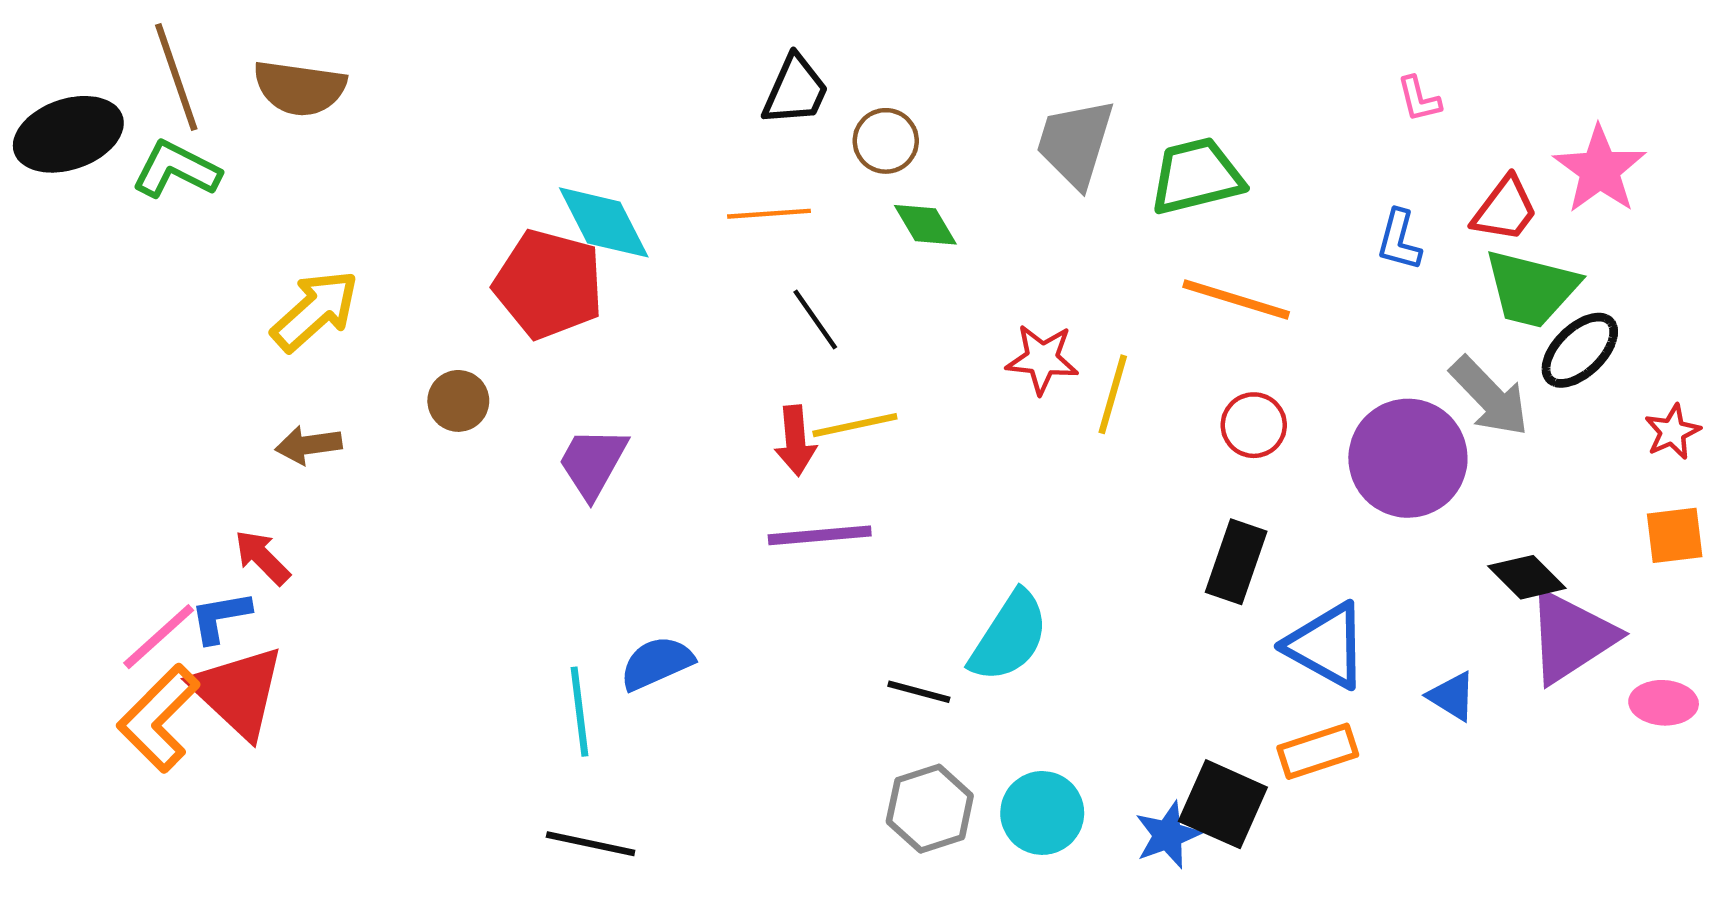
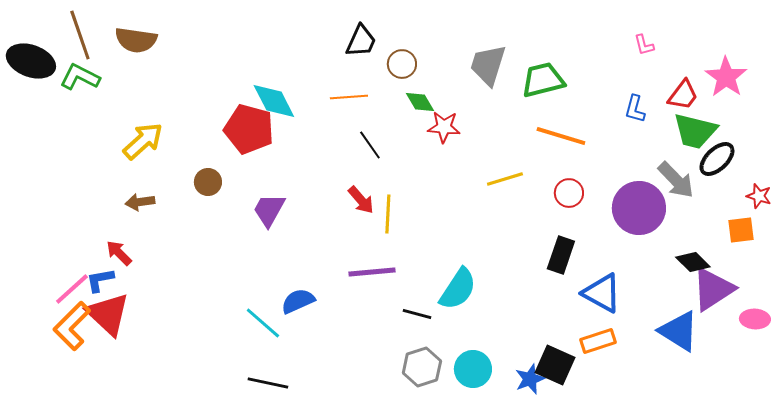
black ellipse: (68, 134) -> (31, 61), turned 39
red star: (1042, 359) -> (444, 127), moved
yellow line: (1113, 394) -> (505, 179), turned 57
yellow line: (855, 425) -> (388, 214), moved, turned -75
red star: (1672, 432) -> (759, 196), turned -30
red arrow: (795, 441) -> (361, 200), turned -36
purple line: (820, 535) -> (372, 272), moved
orange square: (1675, 535) -> (741, 230), moved
blue triangle: (1452, 696) -> (679, 331), moved, size x1.8
cyan line: (580, 712) -> (263, 323), turned -42

